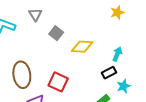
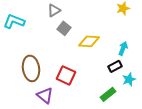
gray triangle: (35, 15) -> (54, 10), moved, turned 32

